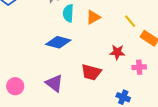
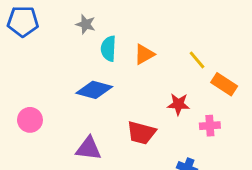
purple triangle: (54, 83) -> (89, 148), turned -30
pink circle: (15, 86) -> (30, 120), moved

